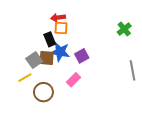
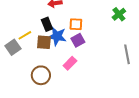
orange square: (61, 28) -> (76, 24), moved
gray square: (34, 60) -> (13, 47), moved
yellow line: (25, 78) -> (25, 35), moved

